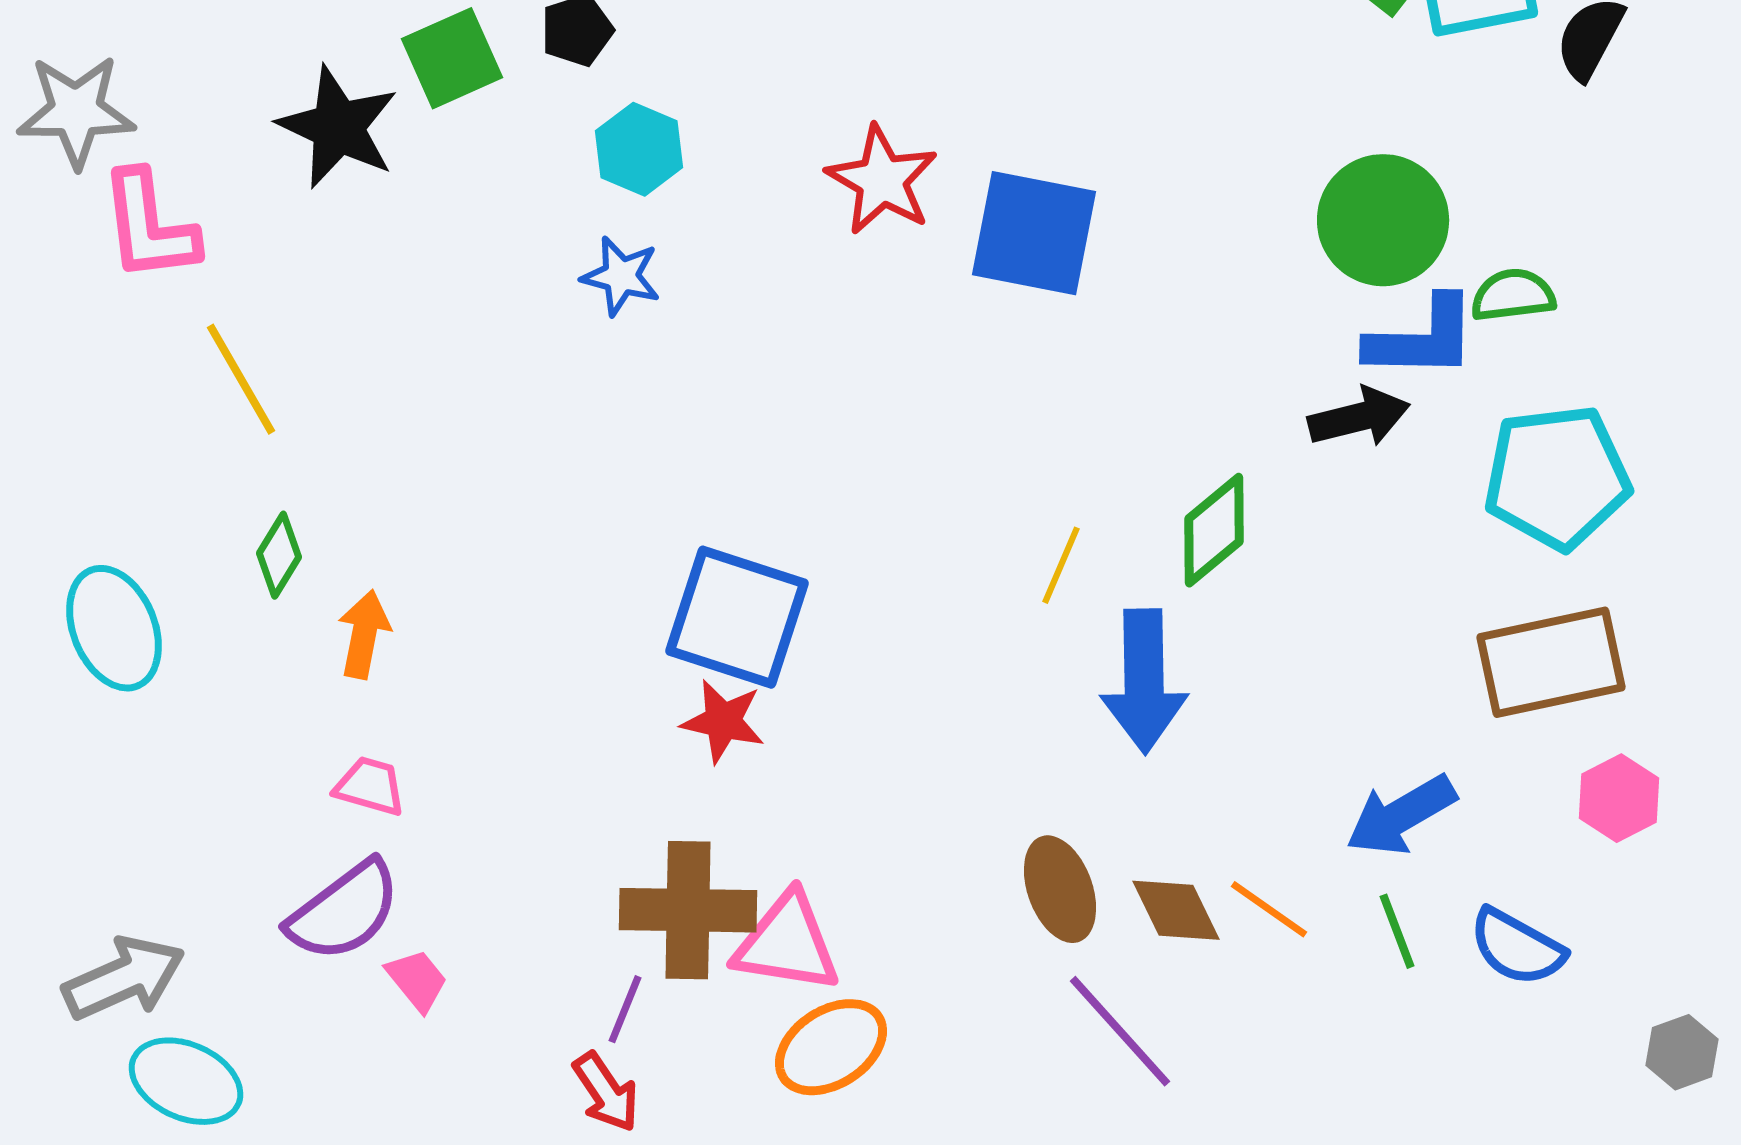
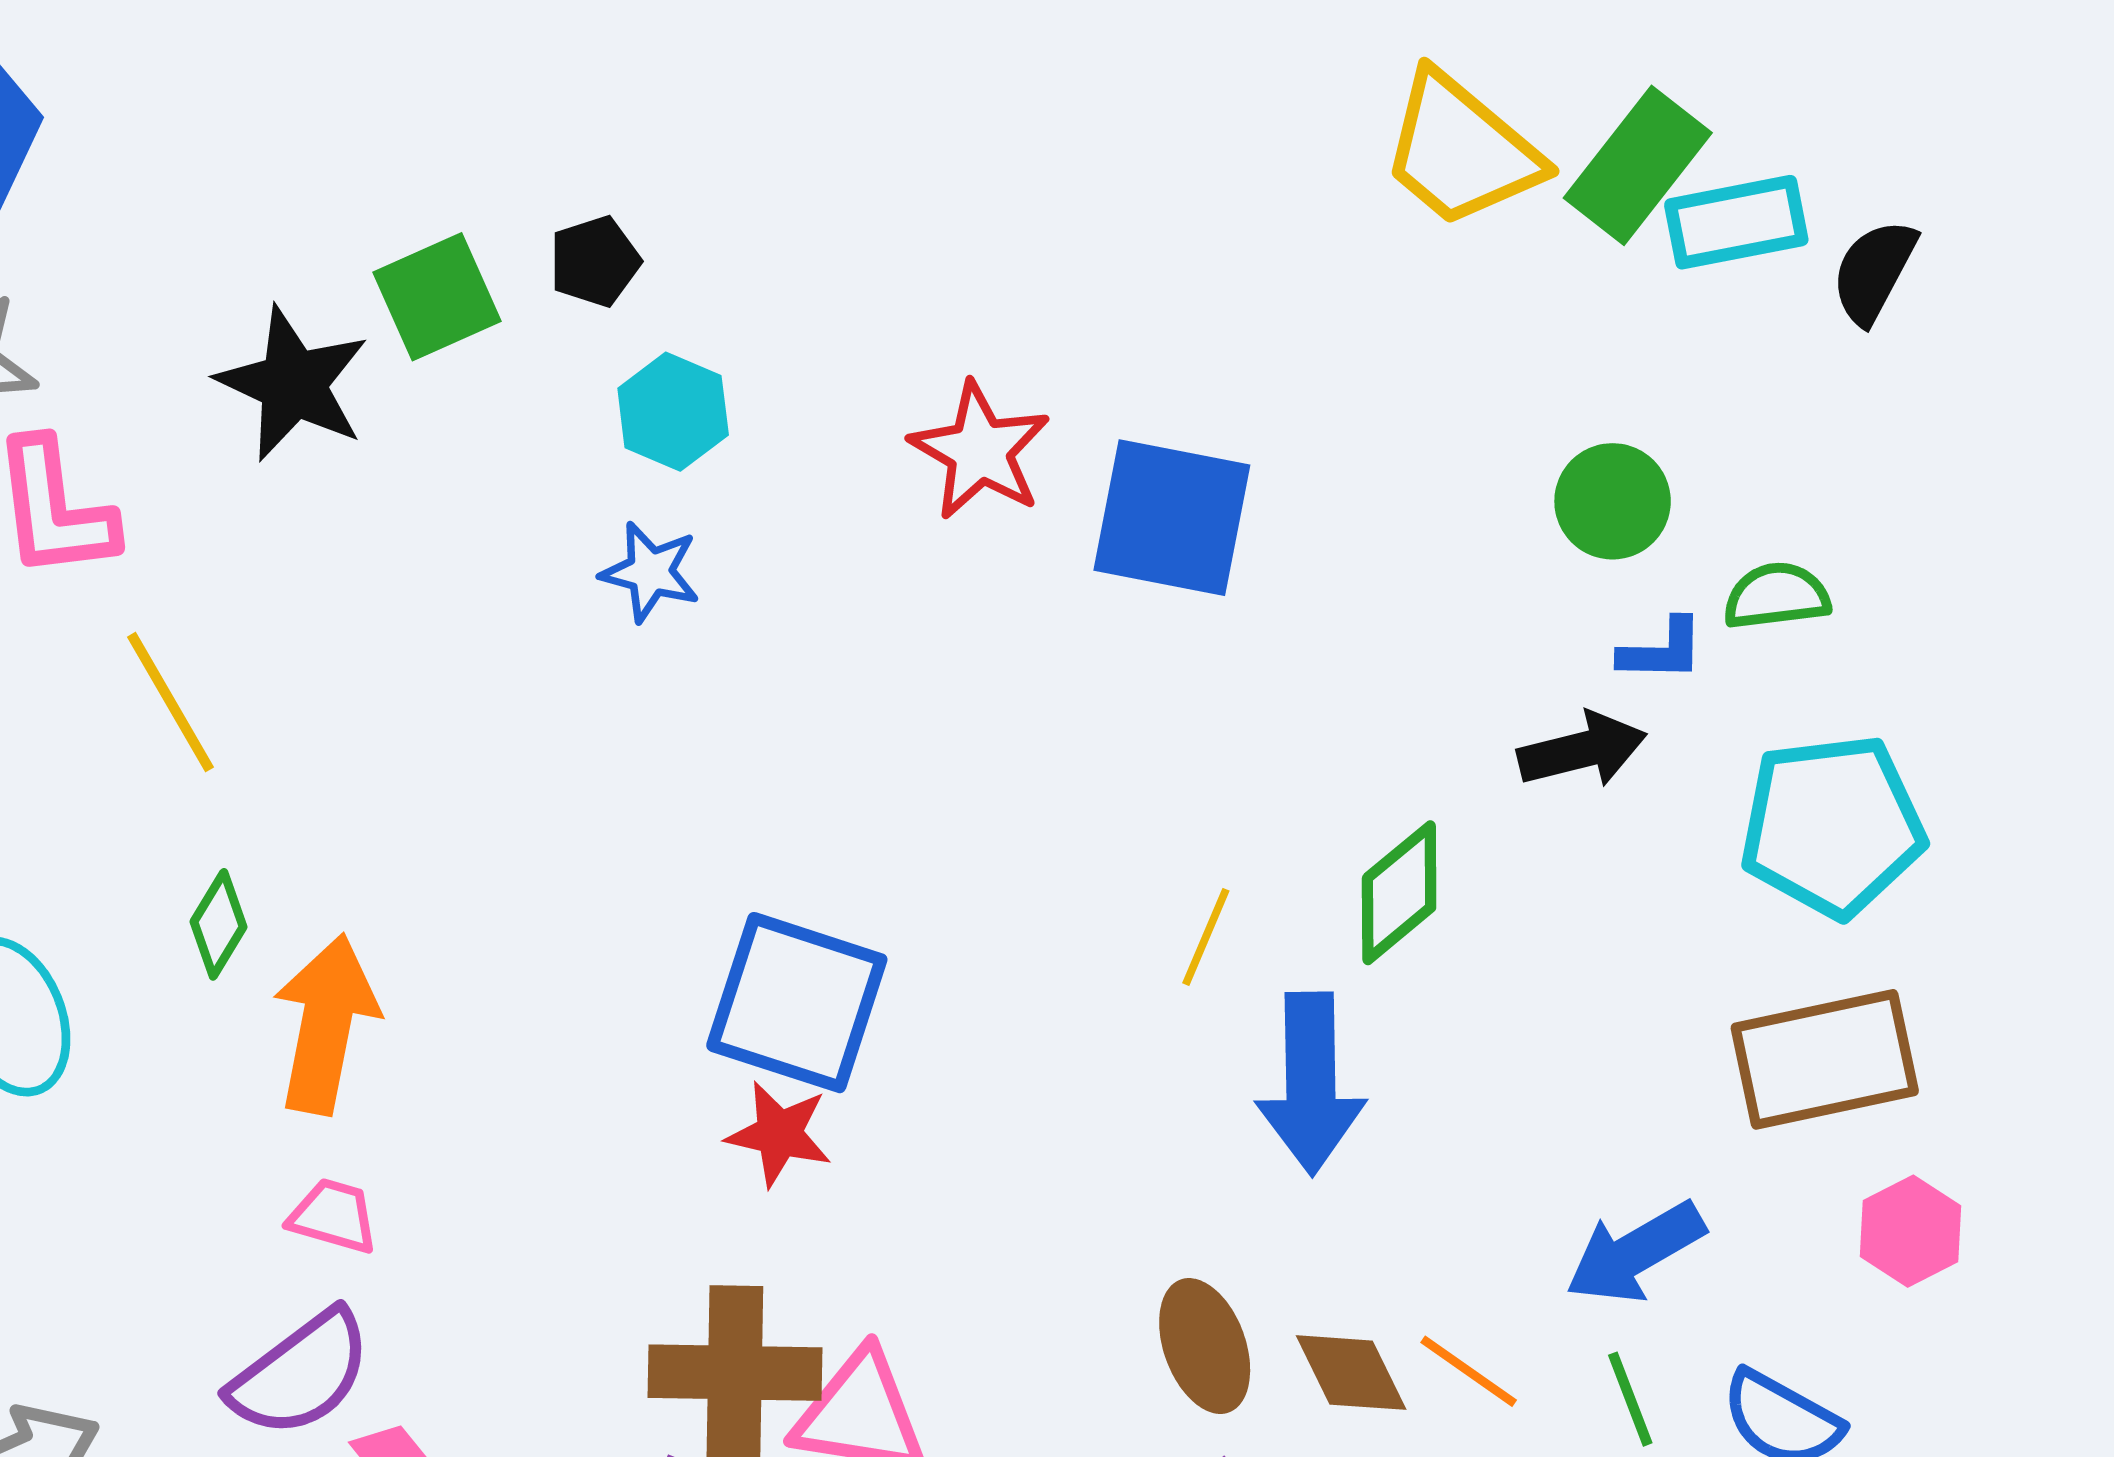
green circle: (1383, 220) -> (1613, 501), size x0.7
blue L-shape: (1422, 338) -> (1662, 650), size x0.6
orange arrow: (364, 634) -> (326, 1024), size x1.6

